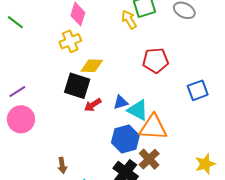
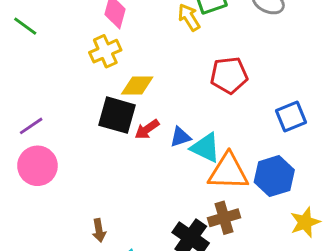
red arrow: (93, 105) -> (147, 129), moved
blue hexagon: (125, 139) -> (274, 176), moved
brown cross: (149, 159) -> (224, 218), turned 30

